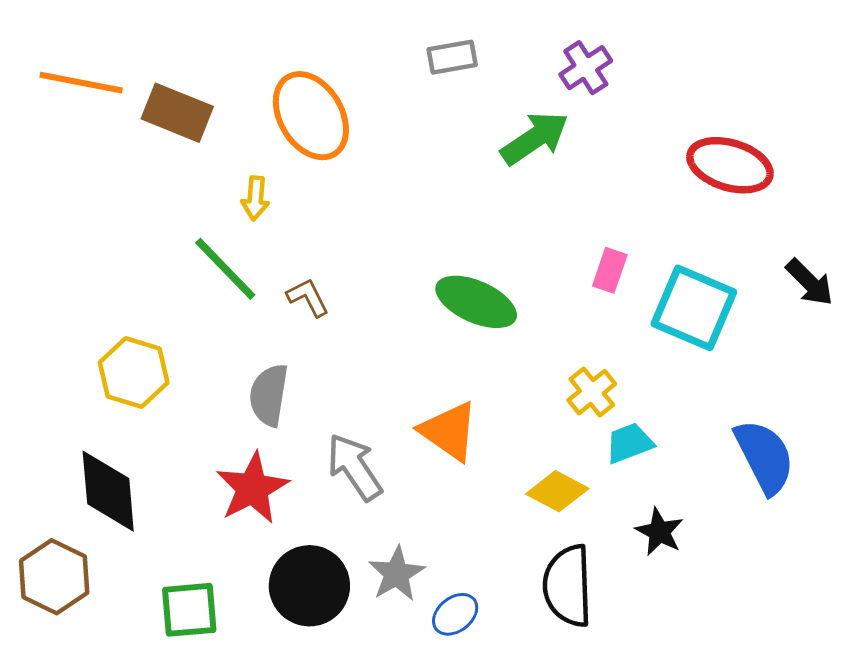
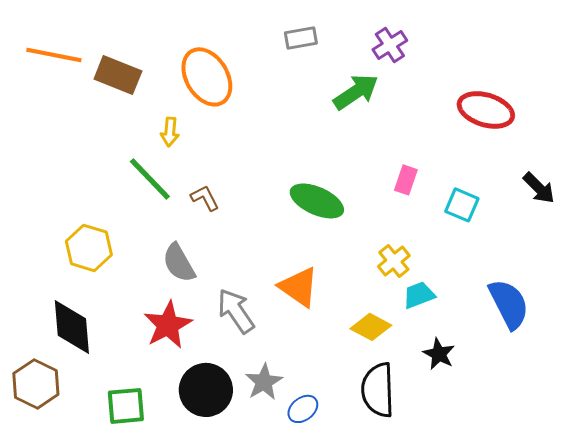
cyan square: (694, 308) -> (462, 205), size x0.6
gray semicircle: (269, 395) -> (179, 263), turned -39

